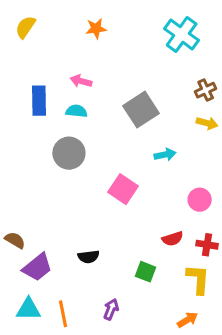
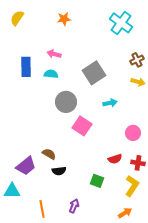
gray circle: (69, 153) -> (66, 102), moved
brown semicircle: (15, 240) -> (49, 154), moved
purple trapezoid: (37, 267) -> (26, 166), moved
yellow L-shape: (198, 279) -> (132, 186), turned 30
cyan triangle: (28, 309) -> (12, 191), moved

